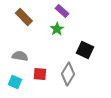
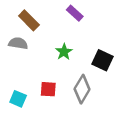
green star: (57, 29) -> (64, 52), moved
gray semicircle: (20, 56) -> (18, 43), moved

